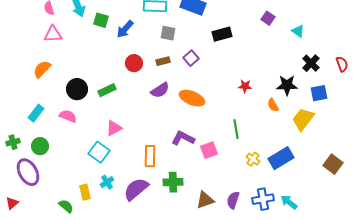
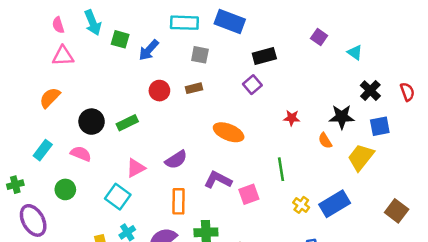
purple square: (191, 58) -> (252, 85), moved
purple semicircle: (160, 90) -> (176, 160), moved
green circle: (40, 146) -> (65, 189), moved

